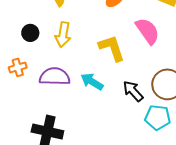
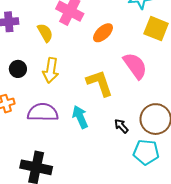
cyan arrow: (92, 82) -> (80, 117), turned 35
black arrow: (133, 91) -> (121, 126), size x0.7

